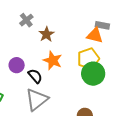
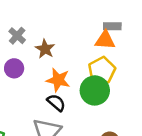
purple circle: (17, 65) -> (14, 68), moved
green circle: (93, 74) -> (95, 90), moved
black semicircle: (35, 76) -> (56, 103), moved

